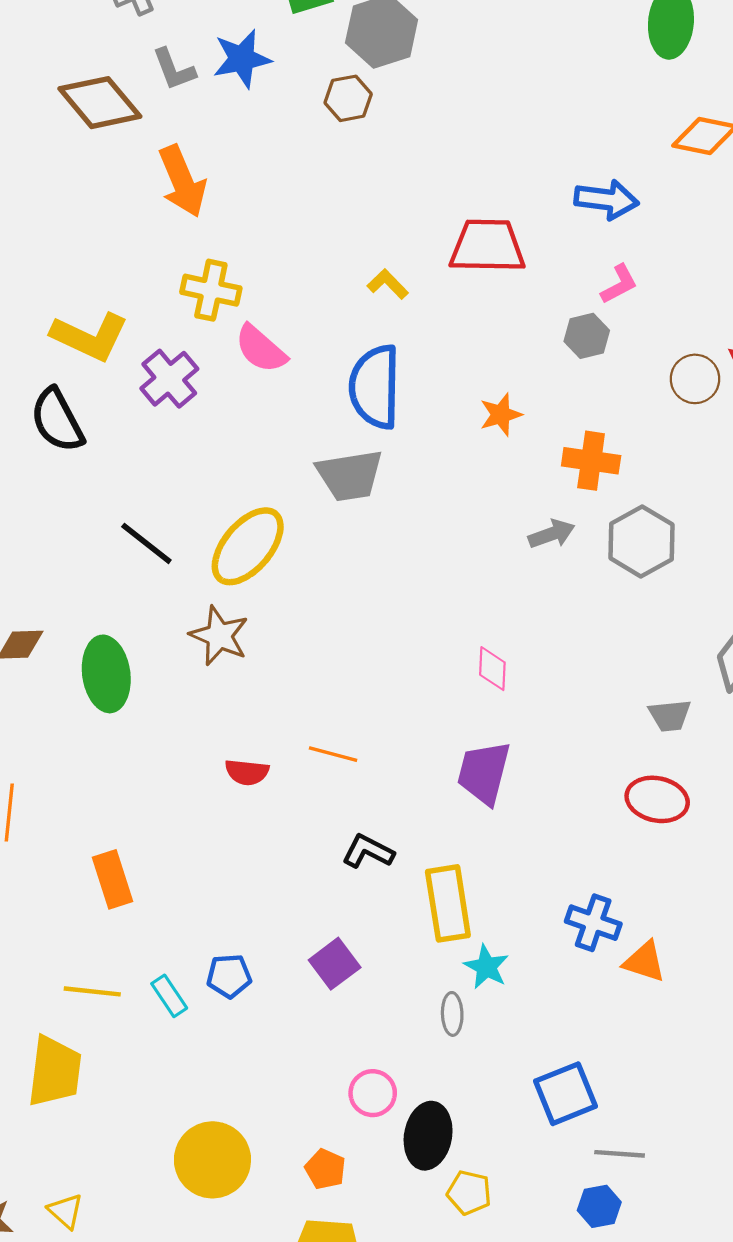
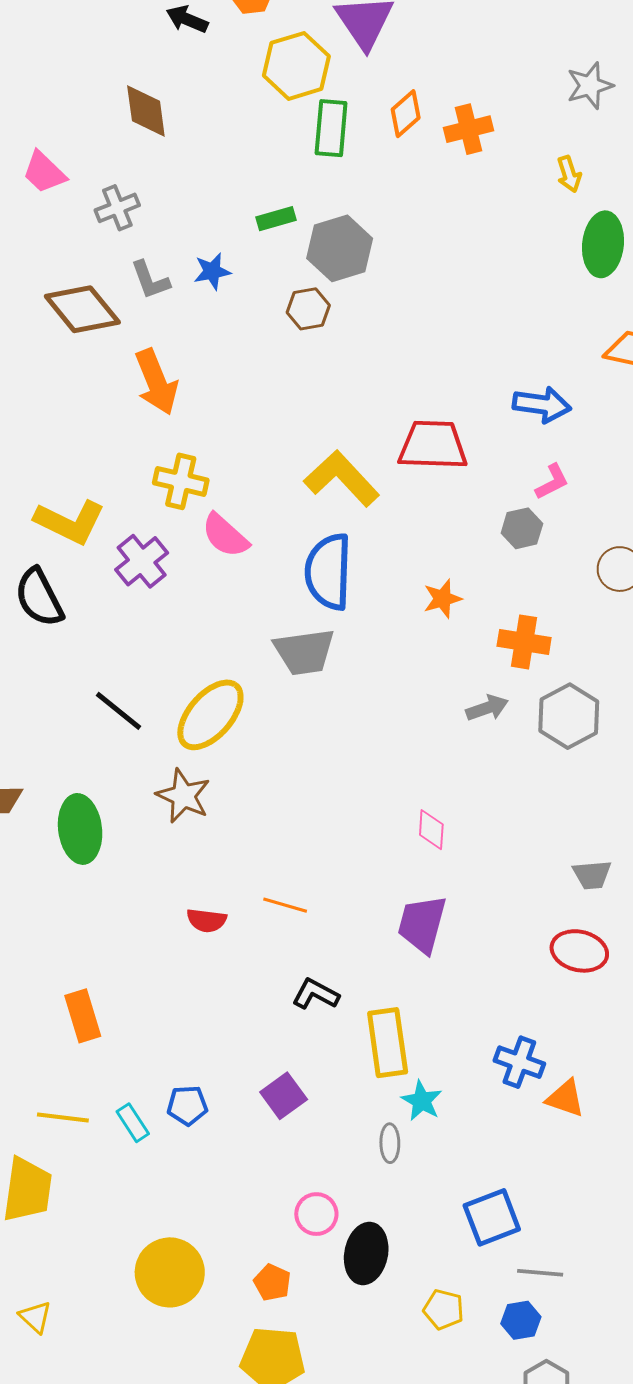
blue star: (242, 59) -> (212, 271), size x0.7
yellow L-shape: (388, 284) -> (342, 478), size x2.0
yellow pentagon: (469, 1193) -> (444, 1309), moved

